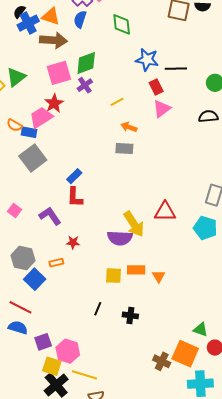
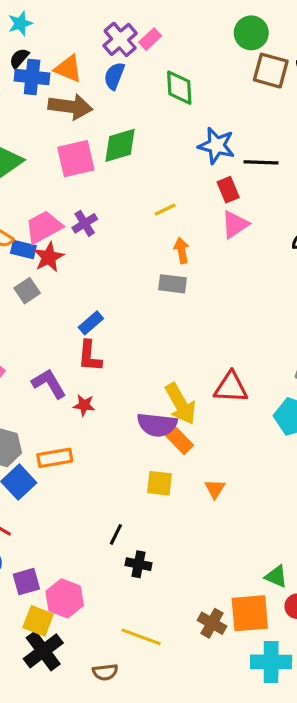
blue cross: (28, 23) -> (32, 77), turned 30
purple cross: (85, 85) -> (85, 223), moved
red star: (54, 103) -> (49, 257), moved
orange arrow: (129, 127) -> (182, 250), turned 56
gray square: (33, 158) -> (27, 291), size x0.6
red star: (73, 242) -> (84, 405), moved
orange rectangle: (56, 263) -> (55, 458), size x1.5
orange rectangle: (136, 270) -> (179, 440), moved, turned 42
yellow square: (113, 276) -> (159, 483), moved
black cross: (130, 315) -> (138, 564), moved
orange square: (185, 354) -> (250, 613), turned -32
yellow line: (84, 375) -> (141, 637), moved

